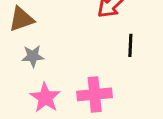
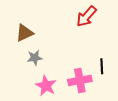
black line: (130, 45) -> (102, 66), moved

